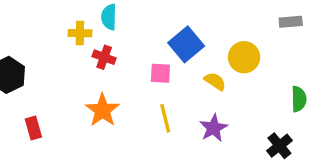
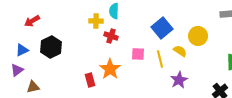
pink square: (160, 73) -> (138, 54), moved
yellow line: (165, 118) -> (160, 59), moved
red rectangle: (33, 128) -> (90, 80), moved

